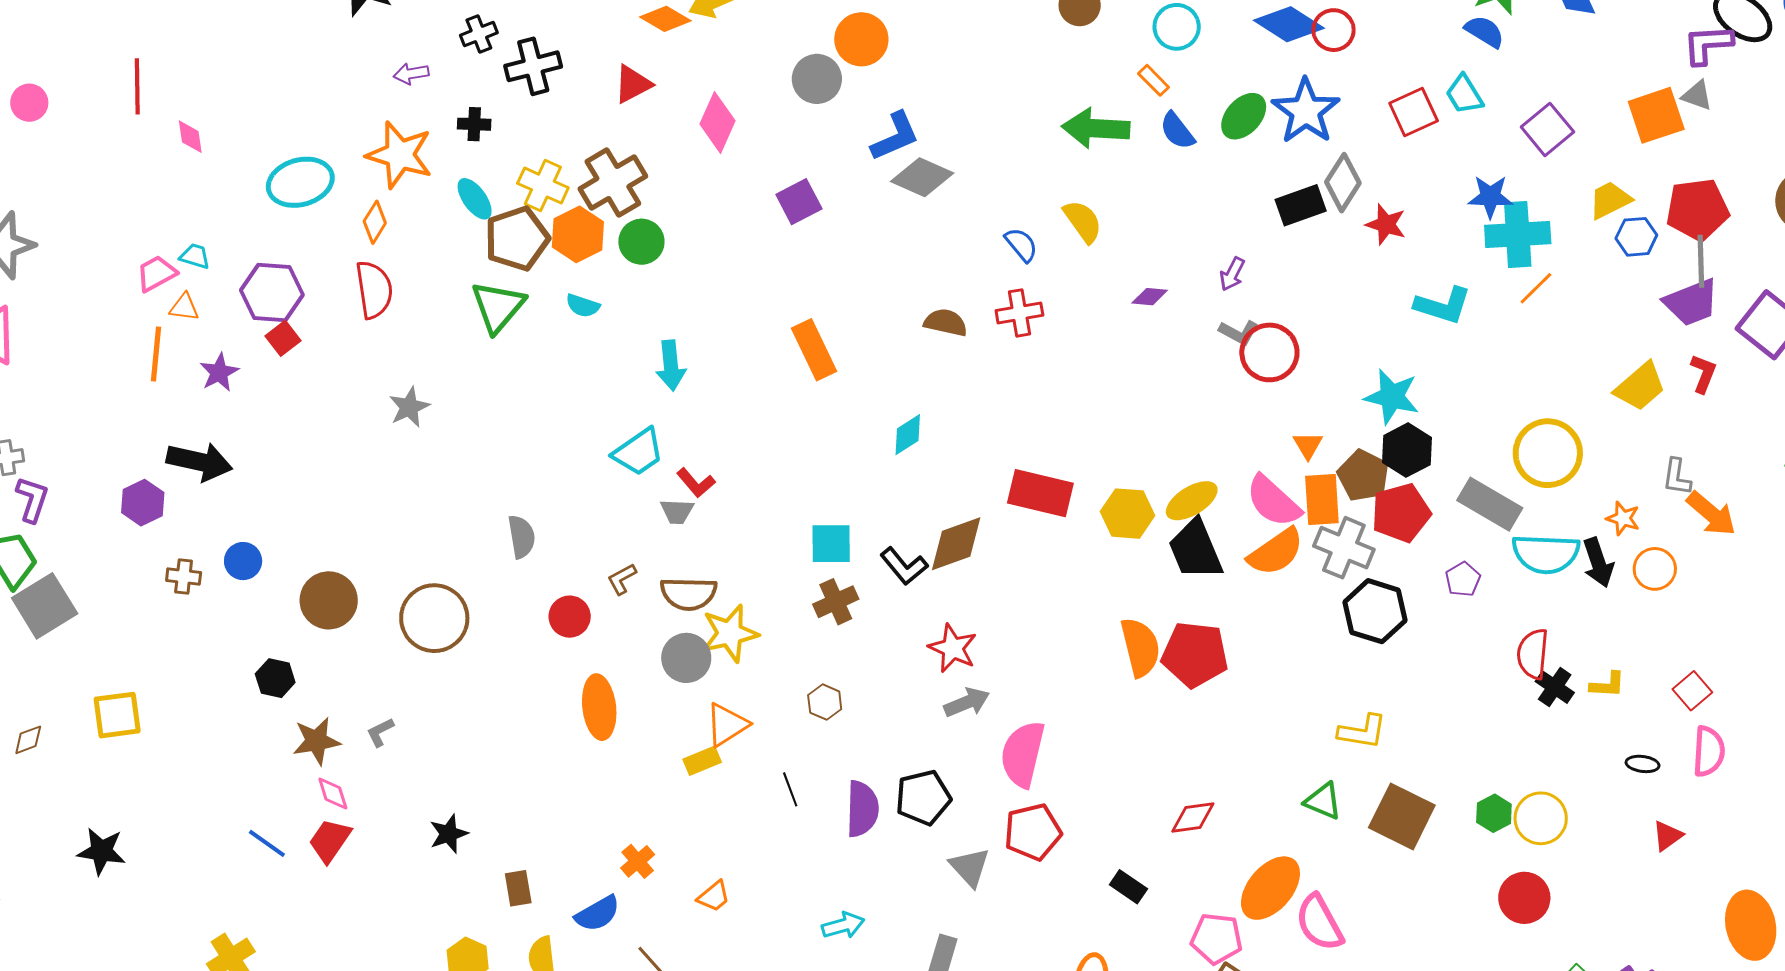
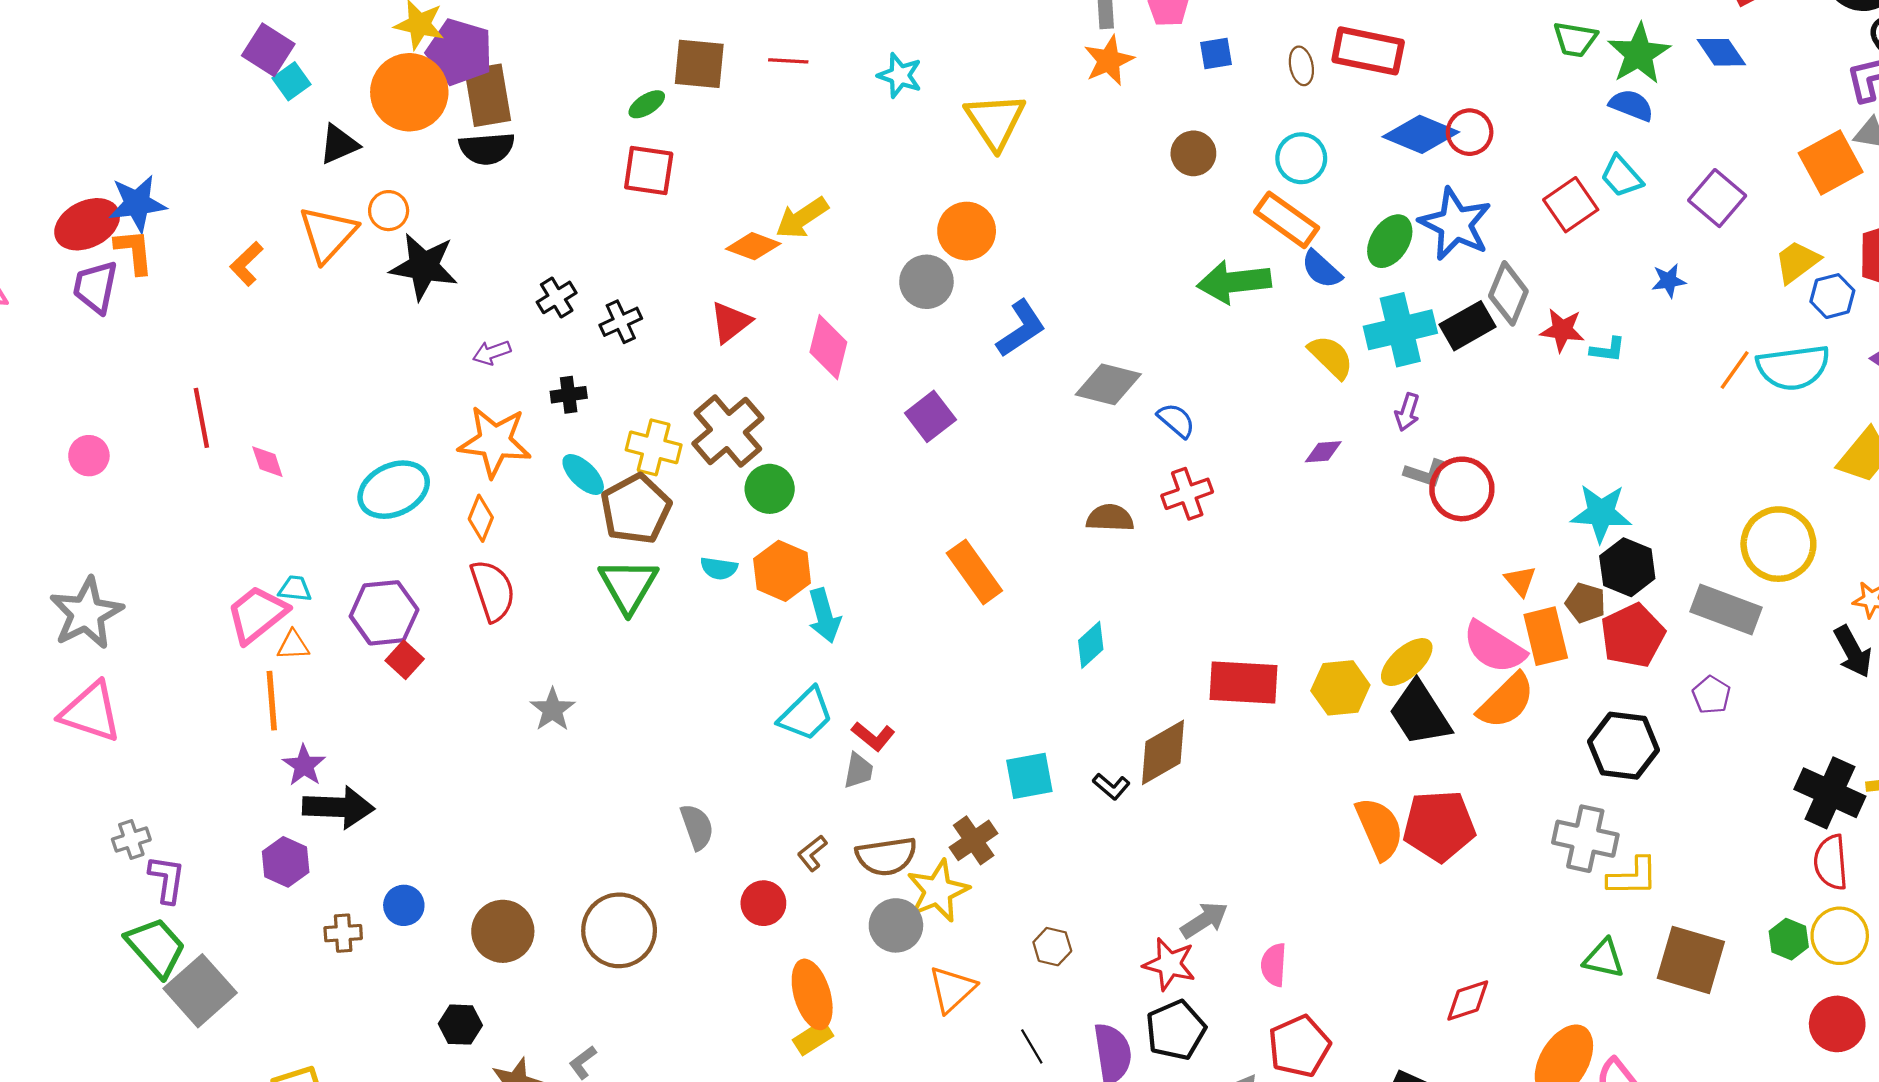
black cross: (533, 66) -> (621, 322), size x0.7
orange rectangle: (1154, 80) -> (1287, 220), size x1.8
gray diamond: (922, 177) -> (1108, 384), moved
blue star: (1490, 197) -> (1669, 281), size x0.7
yellow semicircle: (1083, 221) -> (1331, 357), moved
orange hexagon: (578, 234) -> (782, 571), moved
cyan cross: (1518, 234) -> (1400, 330), moved
pink trapezoid: (156, 273) -> (257, 614), size x1.4
cyan L-shape: (1443, 305) -> (1608, 350), moved, size x0.6
purple star: (219, 372) -> (304, 765), moved
brown pentagon: (1363, 476) -> (1585, 603), size x0.7
gray trapezoid: (677, 512) -> (858, 771), turned -72
gray cross: (1344, 548) -> (1585, 839), moved
cyan semicircle: (1546, 554) -> (1793, 367), moved
black L-shape: (904, 566) -> (1111, 786), size x0.7
brown cross: (836, 602) -> (974, 840), moved
red star: (953, 648) -> (1169, 964), moved
red semicircle: (1533, 654) -> (1831, 862), moved
black cross: (1555, 687) -> (1830, 793), size x1.6
pink semicircle: (1023, 754) -> (1274, 965), size x0.6
yellow rectangle: (702, 761) -> (813, 1038), moved

